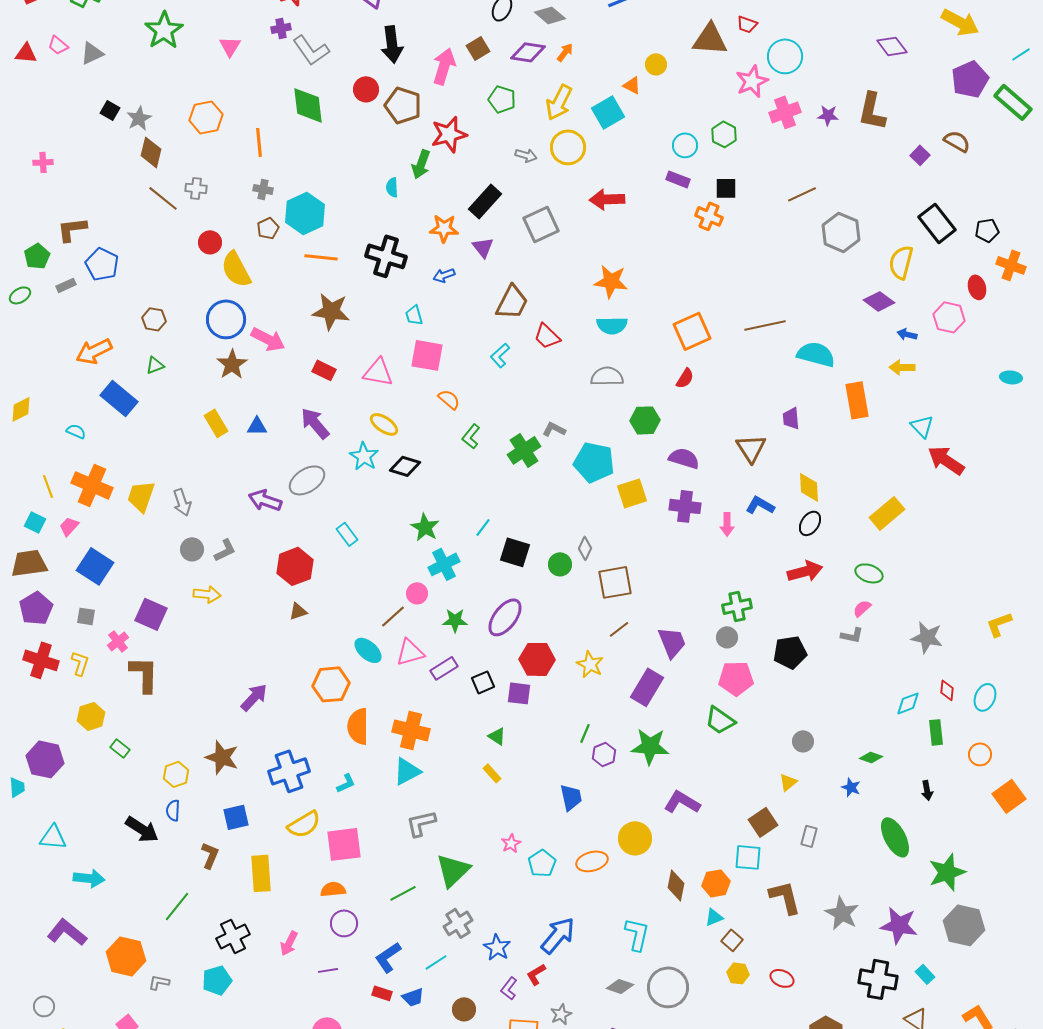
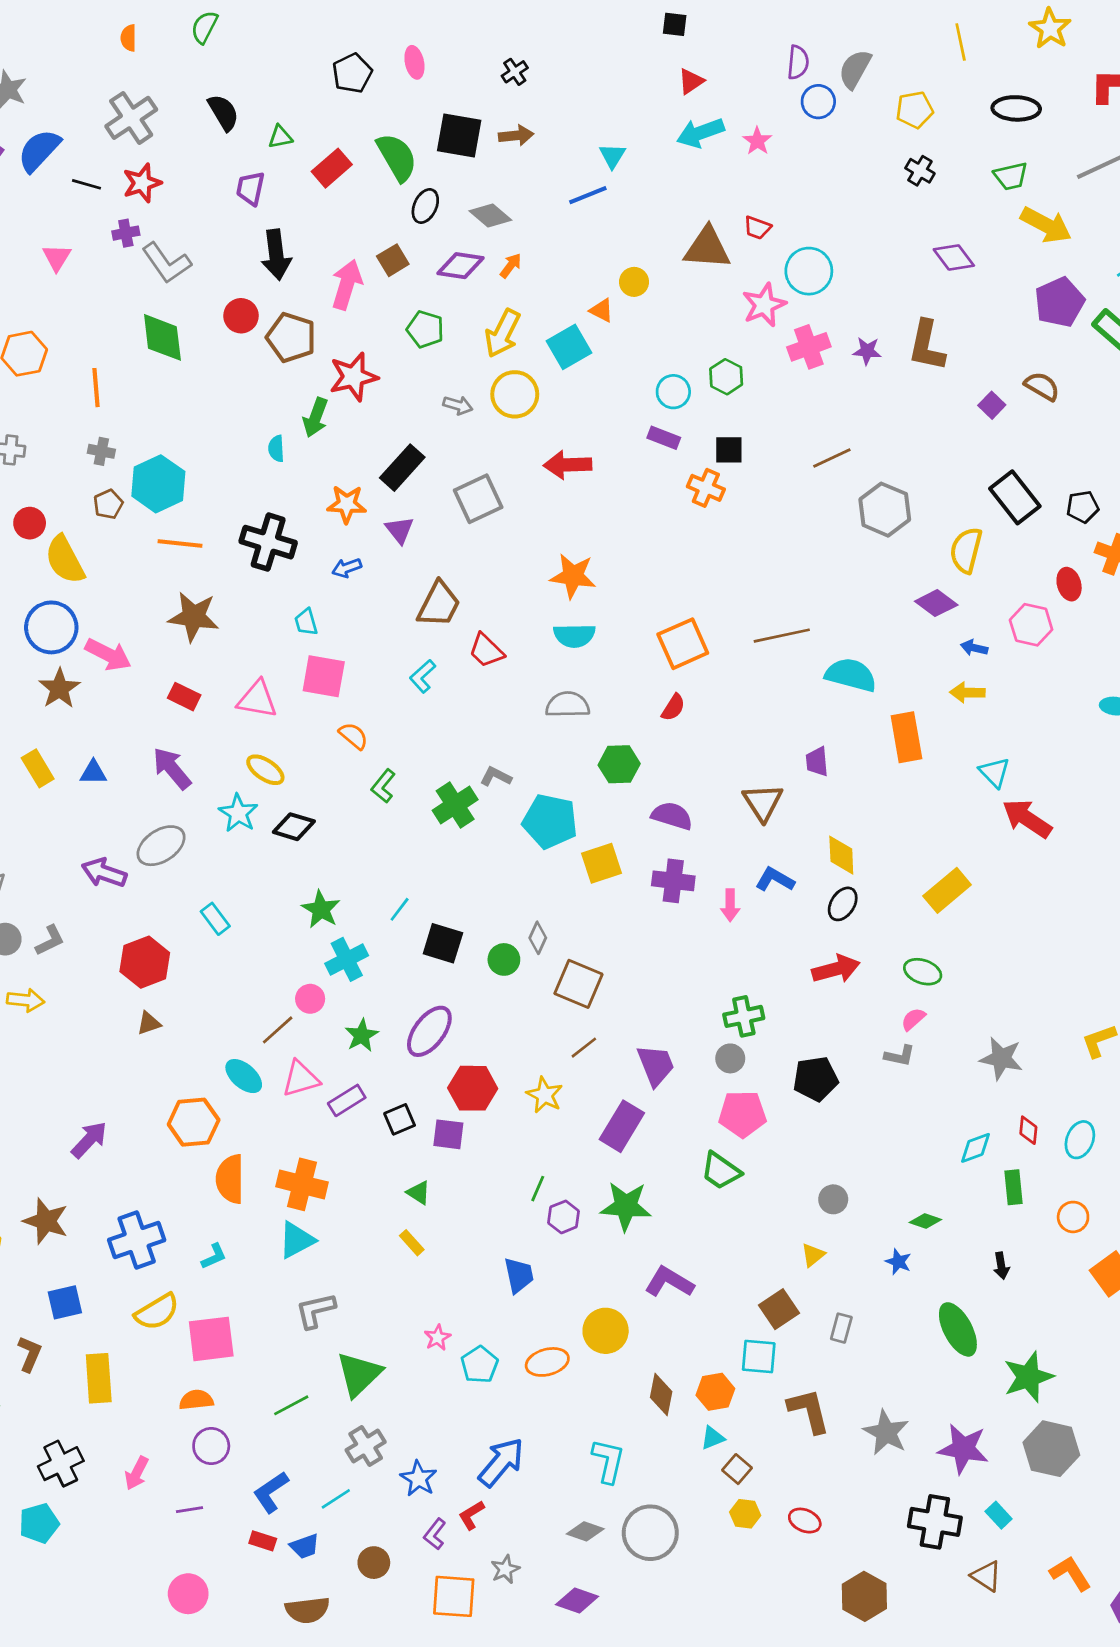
brown square: (615, 582) -> (578, 984), turned 33
green star: (455, 620) -> (362, 1035), turned -30

